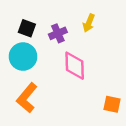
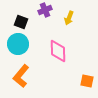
purple cross: (58, 33) -> (45, 10), moved

